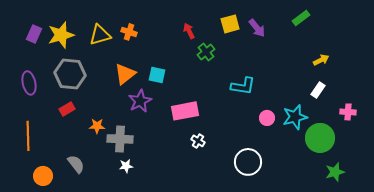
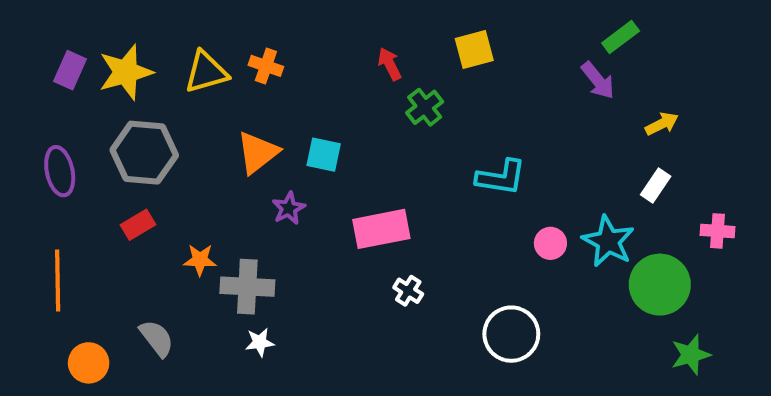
purple arrow: (257, 28) -> (598, 80), moved
purple star: (140, 101) -> (289, 208), size x0.7
cyan star: (295, 117) -> (608, 241), turned -30

